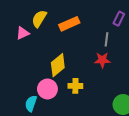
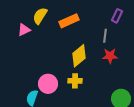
red star: (102, 60) -> (110, 56), moved
yellow diamond: (58, 65) -> (79, 56), moved

